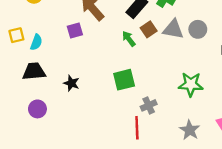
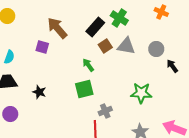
gray circle: (198, 29) -> (156, 49), moved
purple square: (75, 31) -> (42, 47), turned 32
green arrow: (129, 39) -> (88, 65), moved

